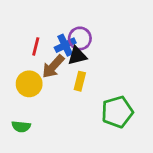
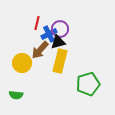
red line: (36, 46) -> (37, 23), moved
yellow rectangle: (80, 81) -> (60, 61), size x1.6

